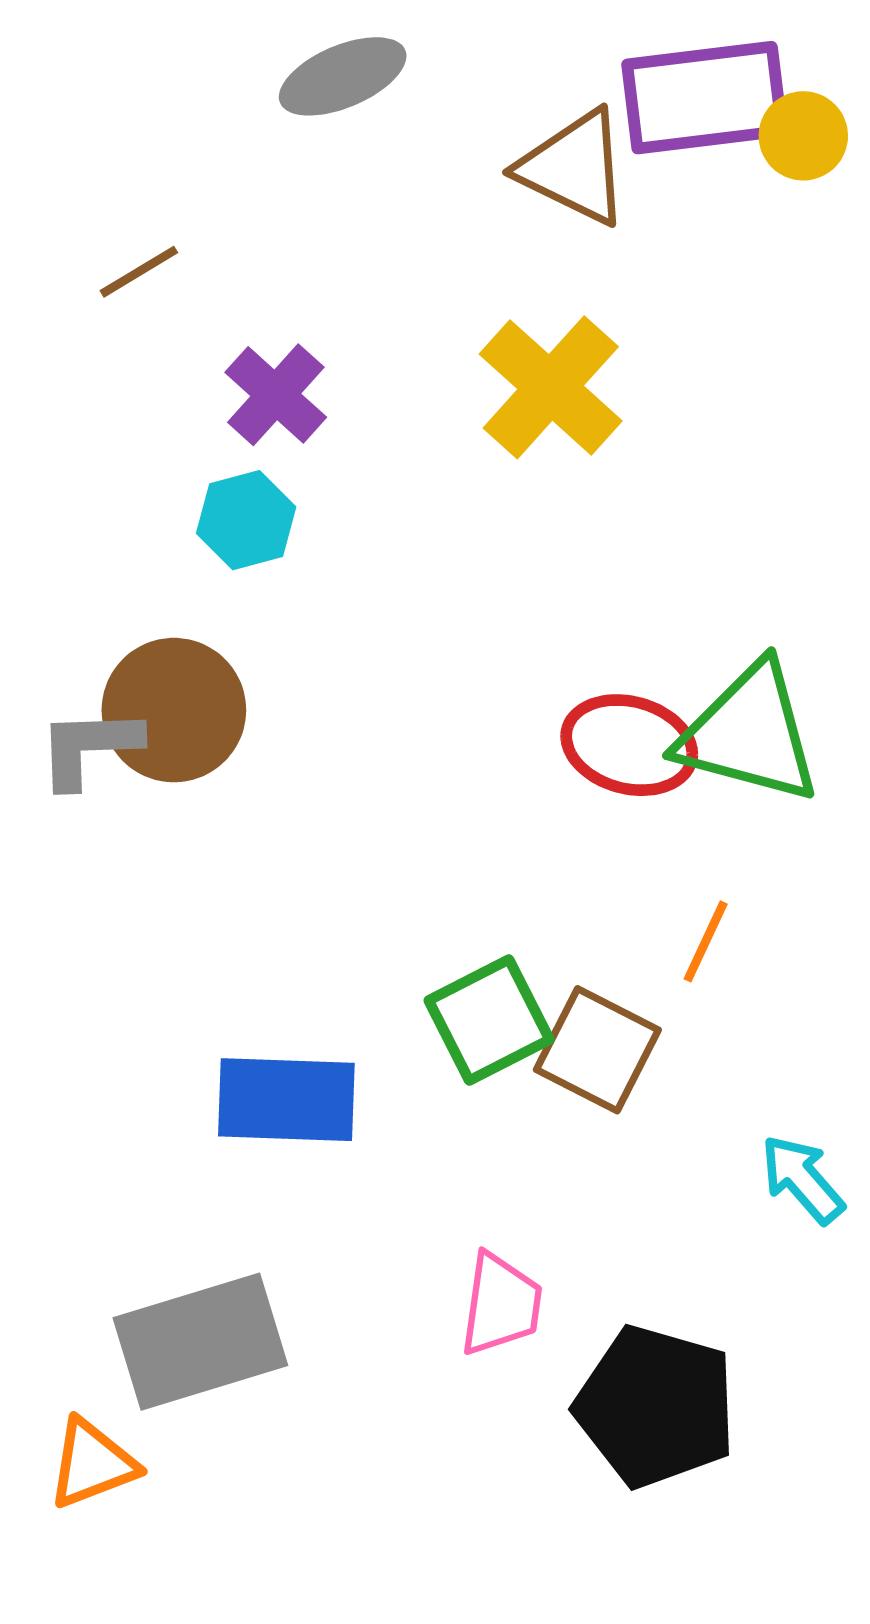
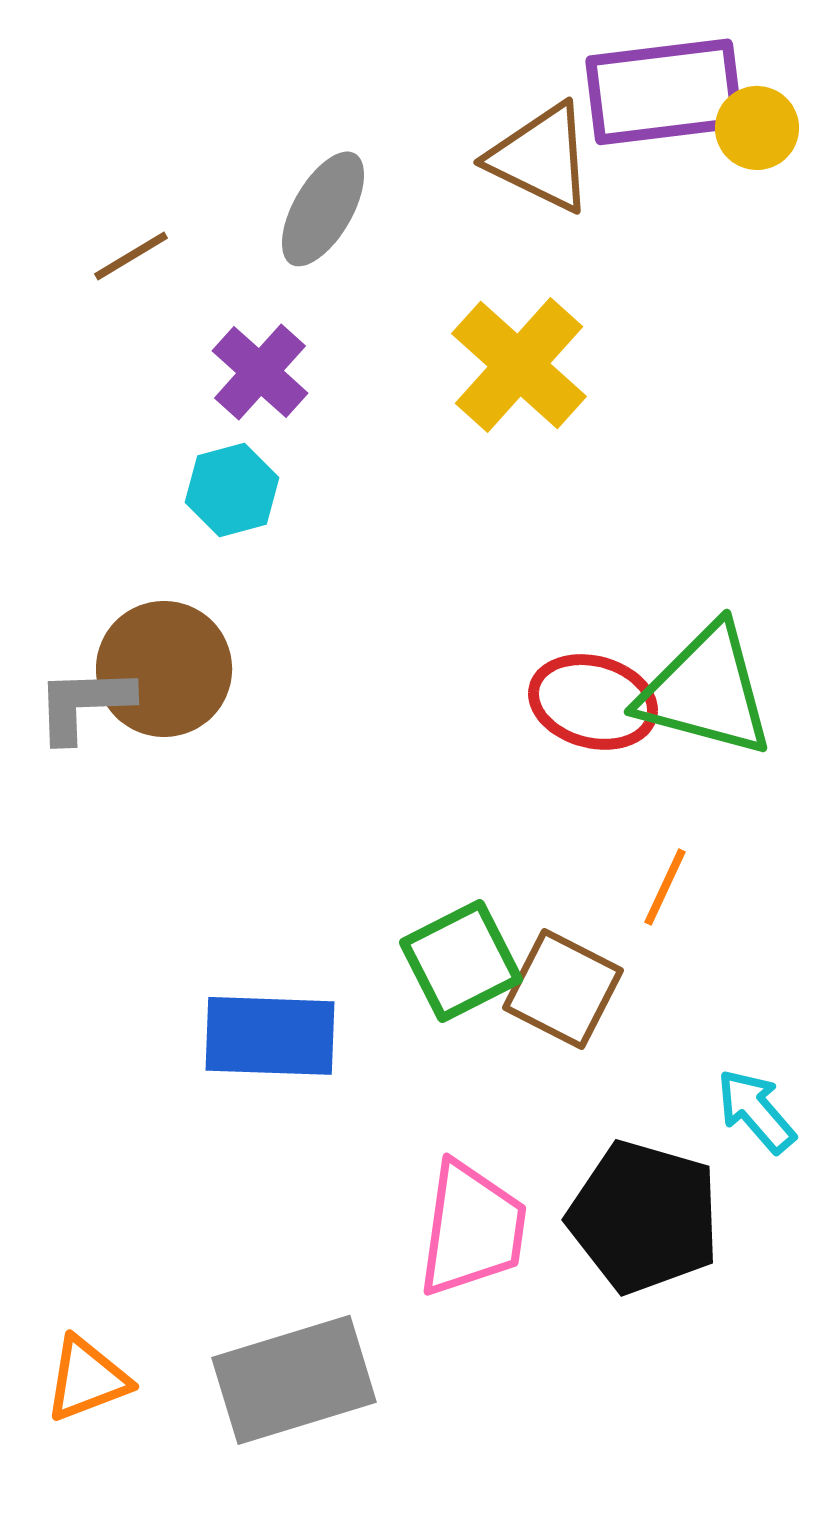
gray ellipse: (343, 76) -> (323, 209), moved, turned -37
pink trapezoid: (501, 1304) -> (472, 1229), size x1.4
gray rectangle: (200, 1342) -> (294, 1380), moved
black pentagon: (656, 1406) -> (644, 1217), moved

